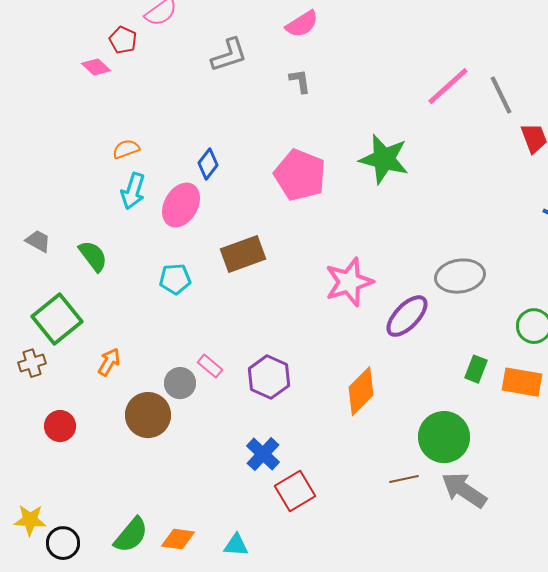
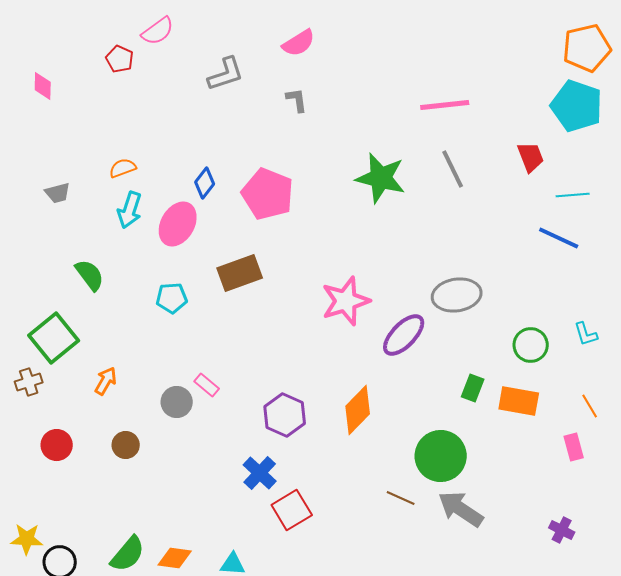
pink diamond: (96, 67) -> (43, 86), moved, turned 48
pink line: (448, 86) -> (445, 105), turned 36
gray line: (501, 95) -> (453, 169), moved
pink pentagon: (300, 175) -> (268, 194), moved
gray trapezoid: (38, 241) -> (58, 193), moved, turned 136
purple hexagon: (269, 377) -> (285, 415), moved
brown circle: (148, 415) -> (126, 445), moved, size x0.6
brown line: (404, 479) -> (401, 498), turned 36

